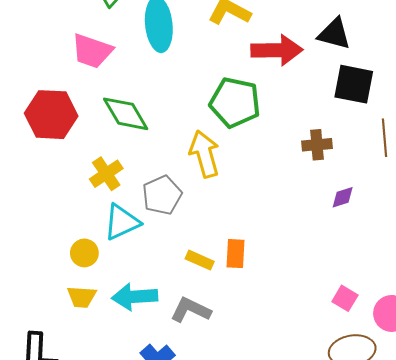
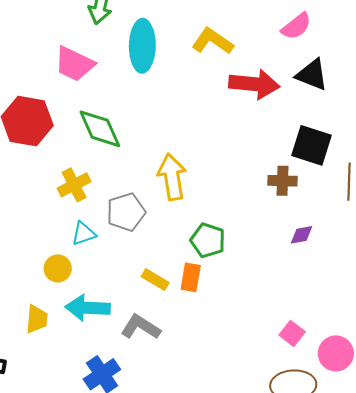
black square: (354, 84) -> (311, 145), moved
green pentagon: (235, 102) -> (208, 240), moved, size x0.7
cyan triangle: (122, 222) -> (84, 234), size x0.7
yellow circle: (84, 253) -> (58, 268), moved
yellow trapezoid: (82, 297) -> (37, 319), moved, turned -96

